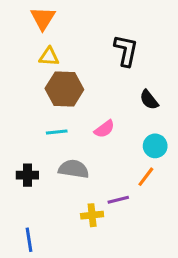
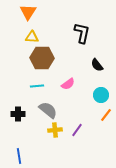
gray semicircle: (74, 169) -> (48, 110), turned 30
orange line: (146, 177) -> (106, 115), moved
purple line: (118, 200) -> (77, 130), turned -40
yellow cross: (92, 215) -> (55, 130), moved

